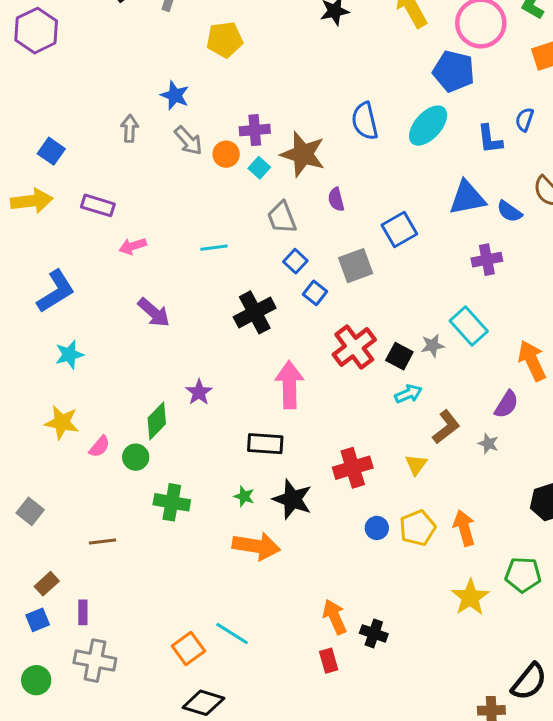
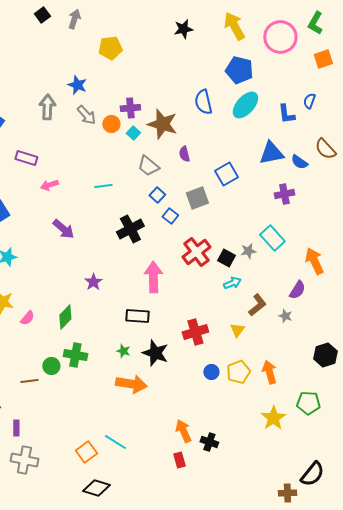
blue pentagon: (454, 71) -> (239, 70), moved
gray arrow: (130, 129) -> (47, 107), size x1.4
gray trapezoid: (282, 217) -> (148, 166), turned -30
green diamond: (157, 421) -> (65, 317), moved
green circle: (136, 457) -> (51, 366), moved

